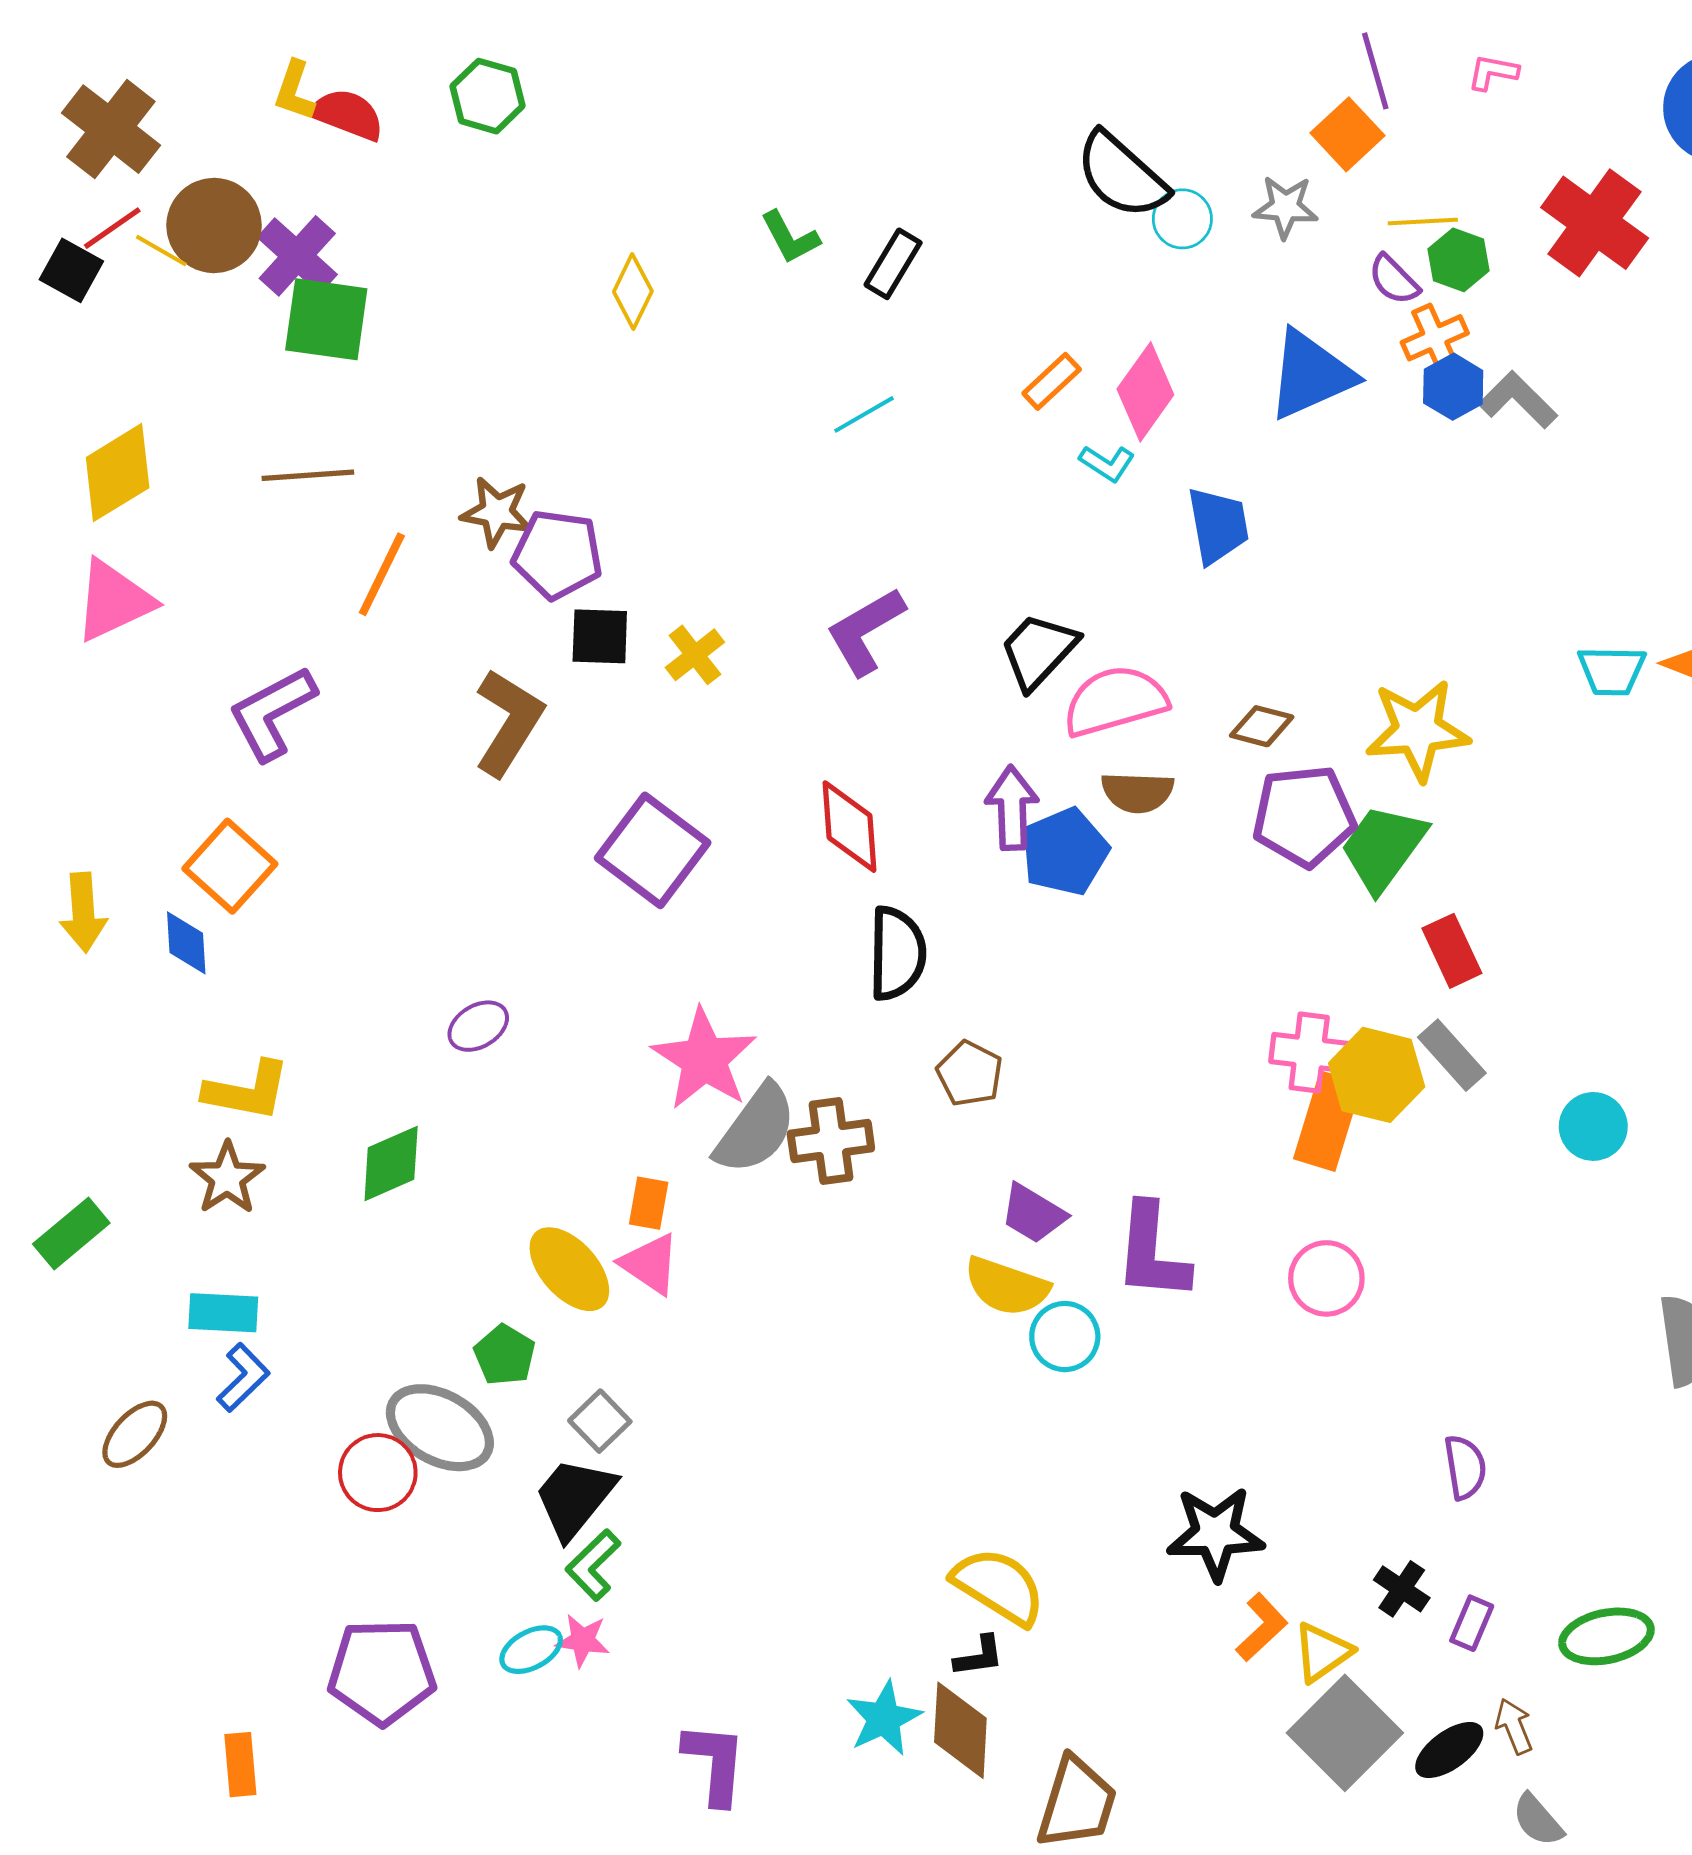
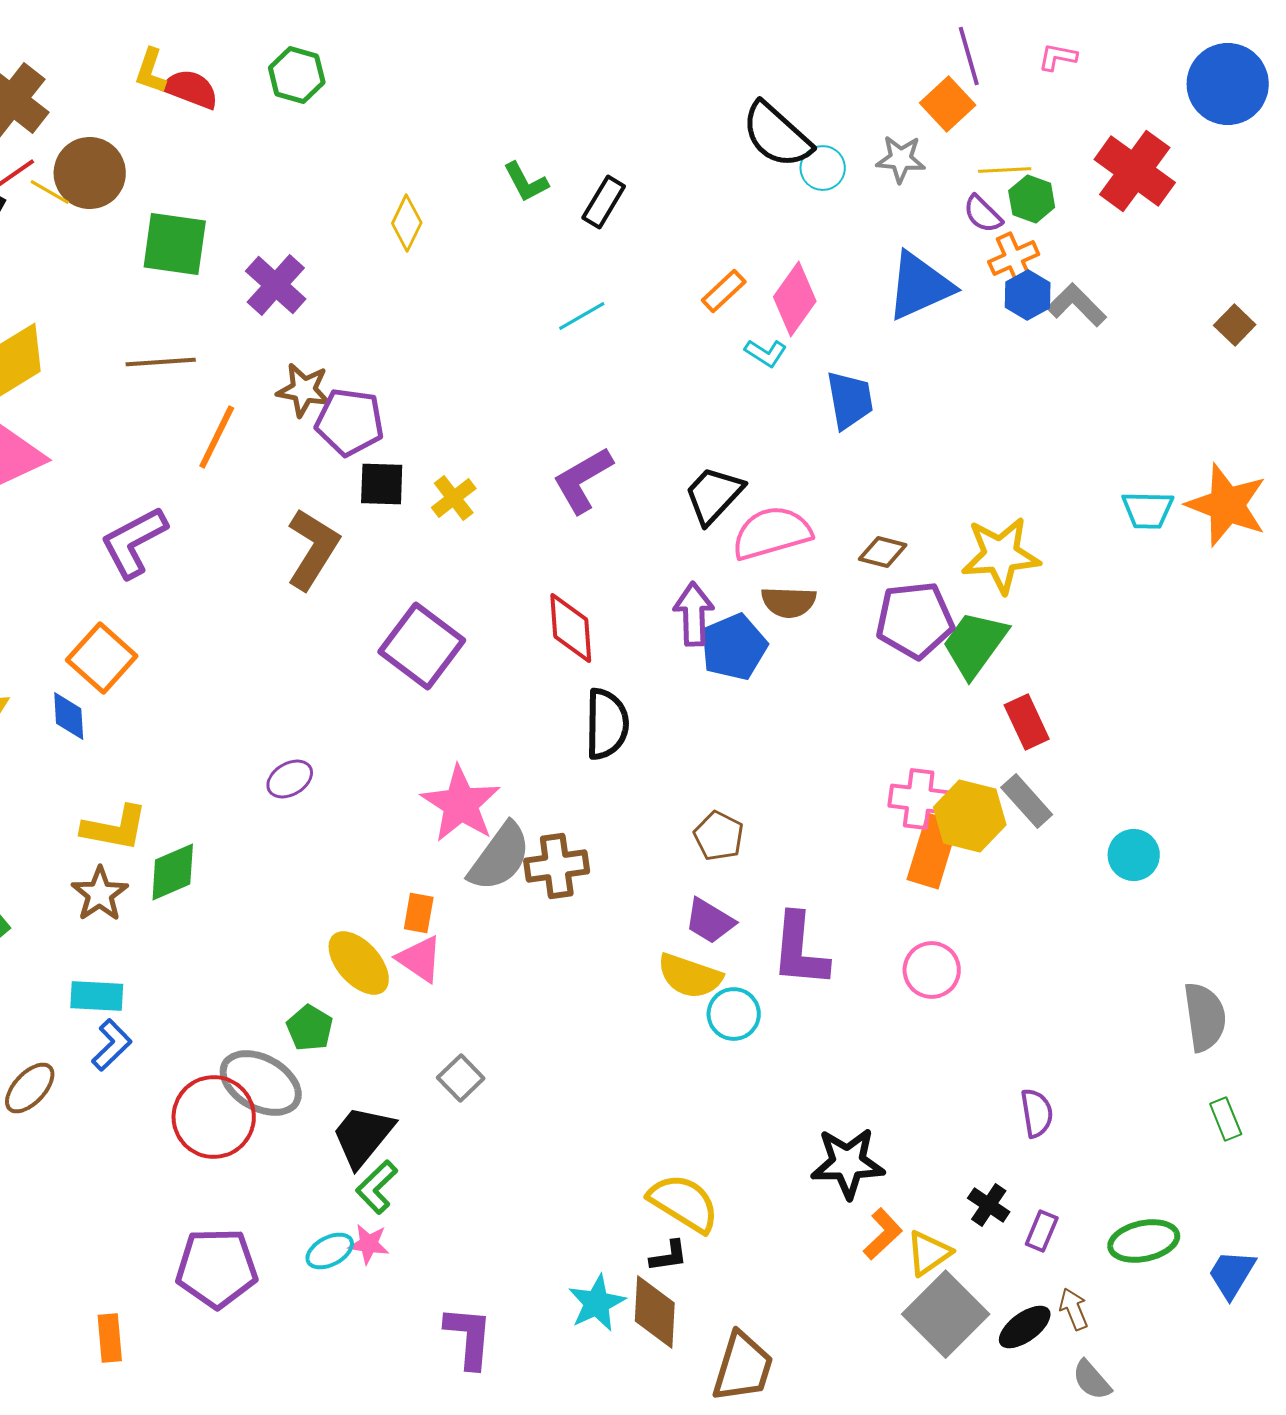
purple cross: (297, 256) -> (276, 285), moved
brown pentagon: (970, 1074) -> (719, 836), moved
green diamond: (391, 1163) -> (173, 872), moved
gray square: (600, 1421) -> (461, 1078), moved
red circle: (378, 1473) -> (214, 1117), size x1.4

